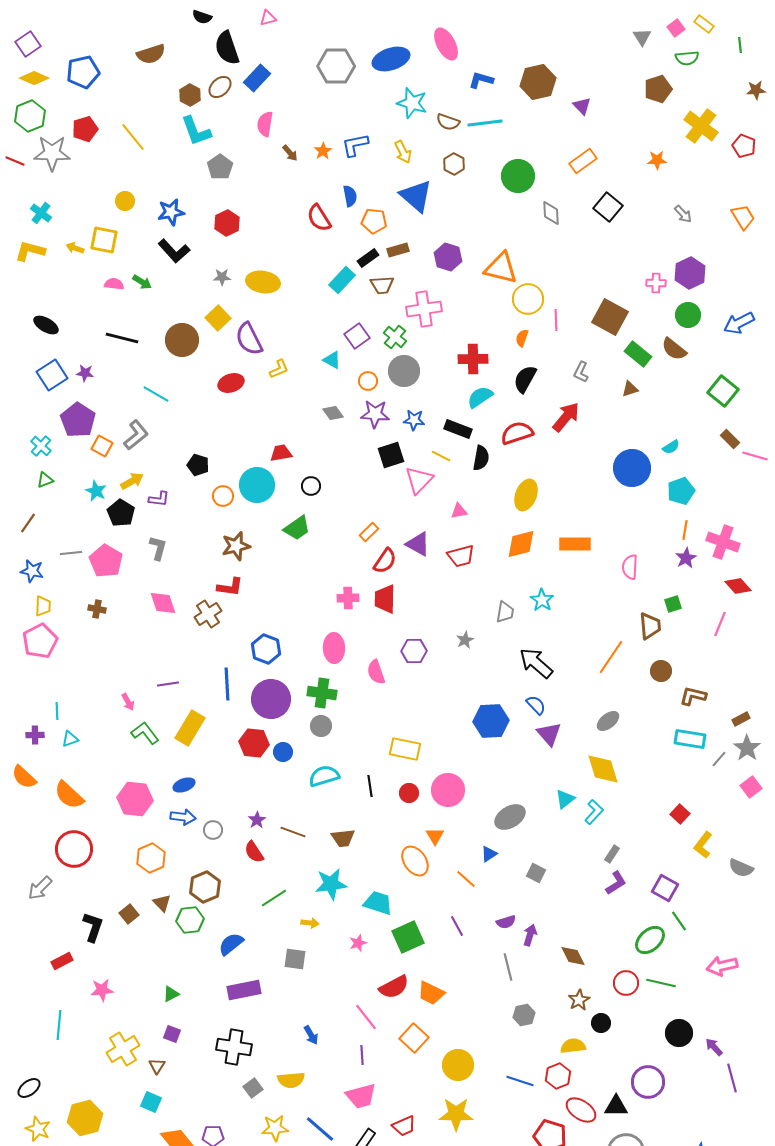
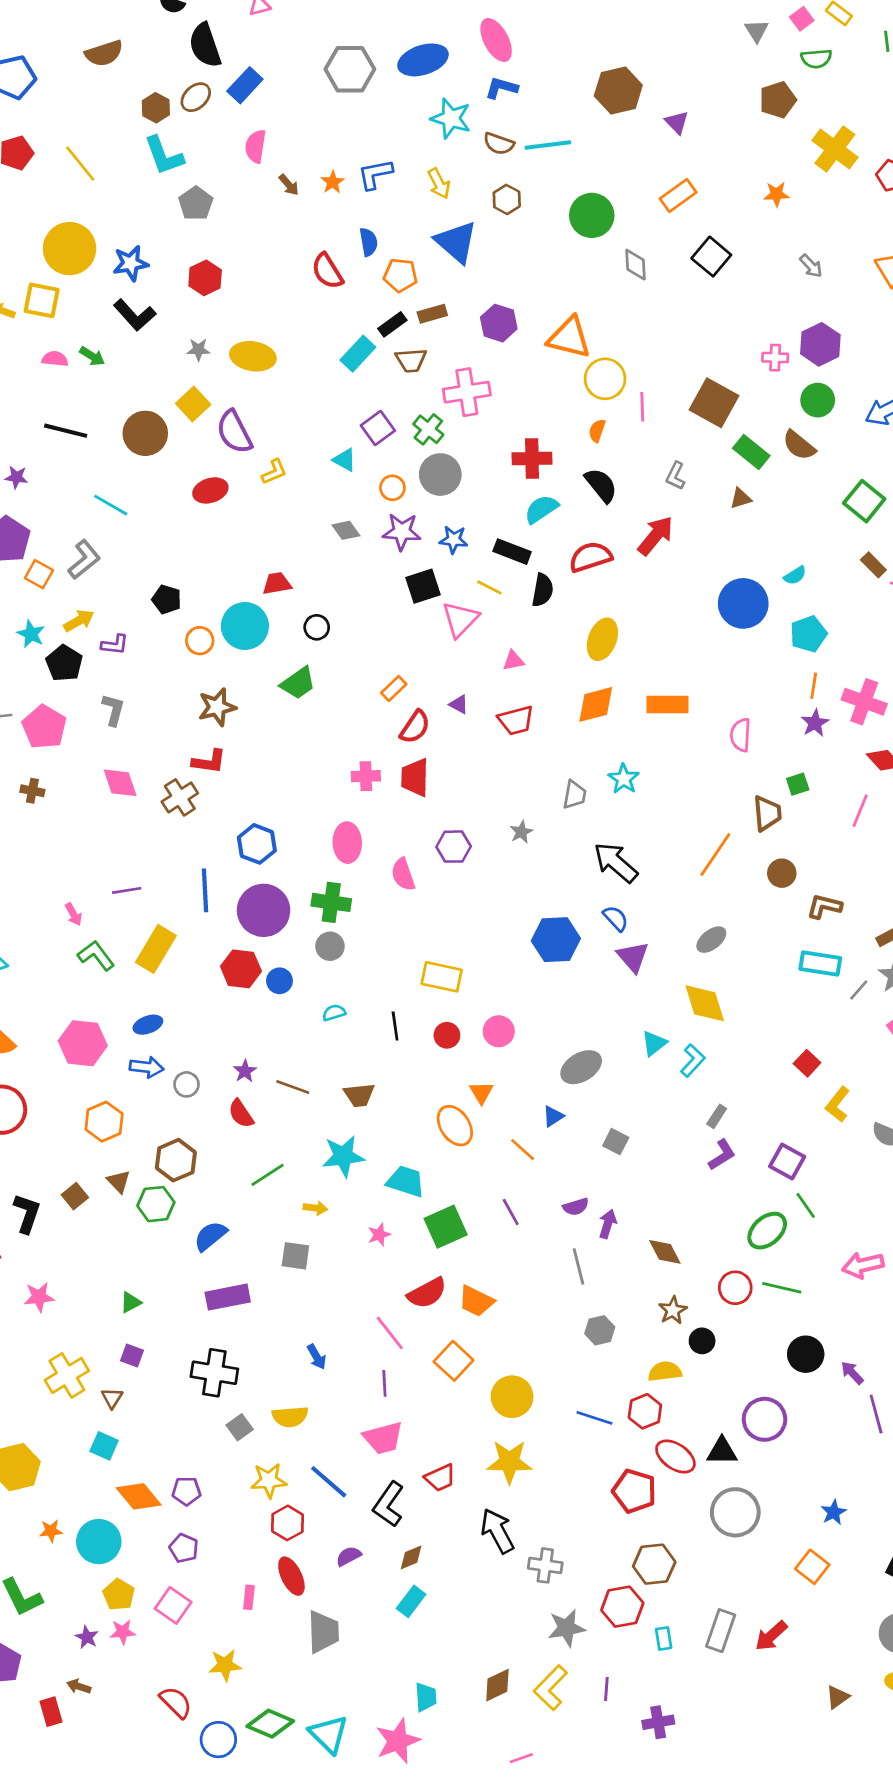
blue L-shape: (481, 80) -> (501, 88), moved
yellow circle: (125, 201) -> (70, 249), size x2.0
black semicircle: (525, 379) -> (601, 485), turned 112
purple triangle: (418, 544) -> (459, 704), size x0.6
cyan semicircle: (324, 776) -> (334, 1013), size x0.6
pink circle: (448, 790) -> (499, 1031), size x0.7

